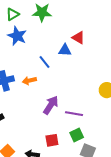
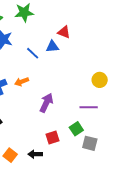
blue line: (44, 62) -> (33, 53), moved
purple line: (74, 114) -> (89, 107), moved

